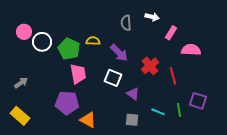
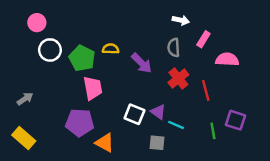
gray semicircle: (126, 23) -> (174, 48), moved
pink circle: (24, 32) -> (37, 23), moved
white square: (113, 78) -> (134, 114), moved
cyan line: (158, 112) -> (176, 125), moved

